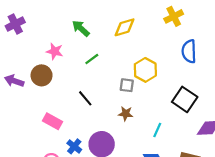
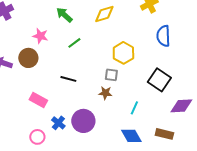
gray square: (127, 85) -> (111, 75), moved
black line: (85, 98) -> (68, 79), turned -35

